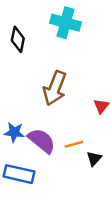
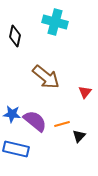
brown arrow: (55, 88) -> (46, 77), turned -72

